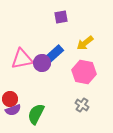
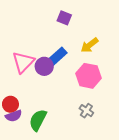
purple square: (61, 17) -> (64, 18), turned 32
pink triangle: (22, 59) -> (23, 62), turned -35

